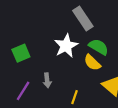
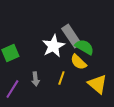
gray rectangle: (83, 19) -> (71, 36), moved
yellow line: (74, 97) -> (61, 78), moved

